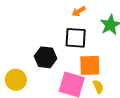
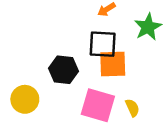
orange square: (90, 65) -> (113, 64), moved

